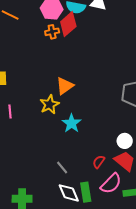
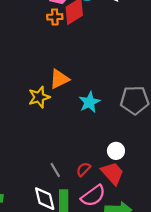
cyan star: (72, 123) -> (89, 102), moved
gray line: (62, 168) -> (55, 170), moved

